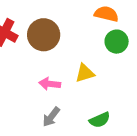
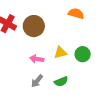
green circle: (117, 42) -> (83, 54), moved
green semicircle: (100, 120) -> (61, 82), moved

